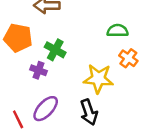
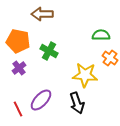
purple cross: (38, 70) -> (19, 68), moved, turned 32

